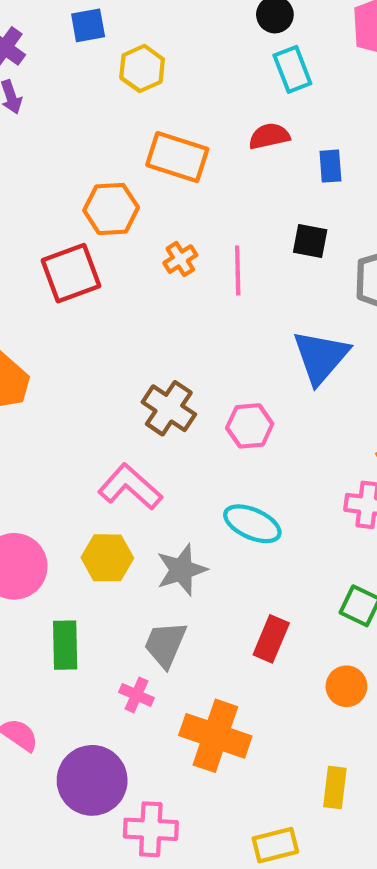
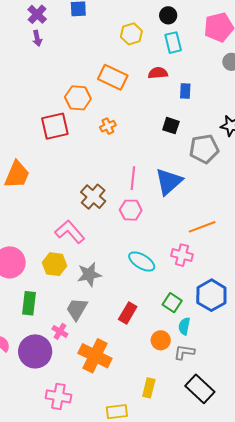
yellow hexagon: (142, 68) -> (131, 34), moved
pink line: (238, 270) -> (133, 178), moved
cyan ellipse: (252, 524) -> (142, 262), moved
purple circle: (92, 780) -> (35, 351), moved

